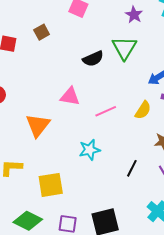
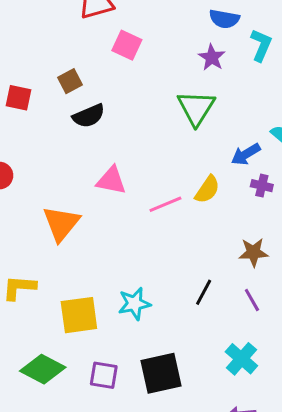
black semicircle: (93, 59) -> (89, 116), moved
yellow semicircle: (143, 110) -> (207, 189), moved
cyan star: (90, 150) -> (134, 304), moved

